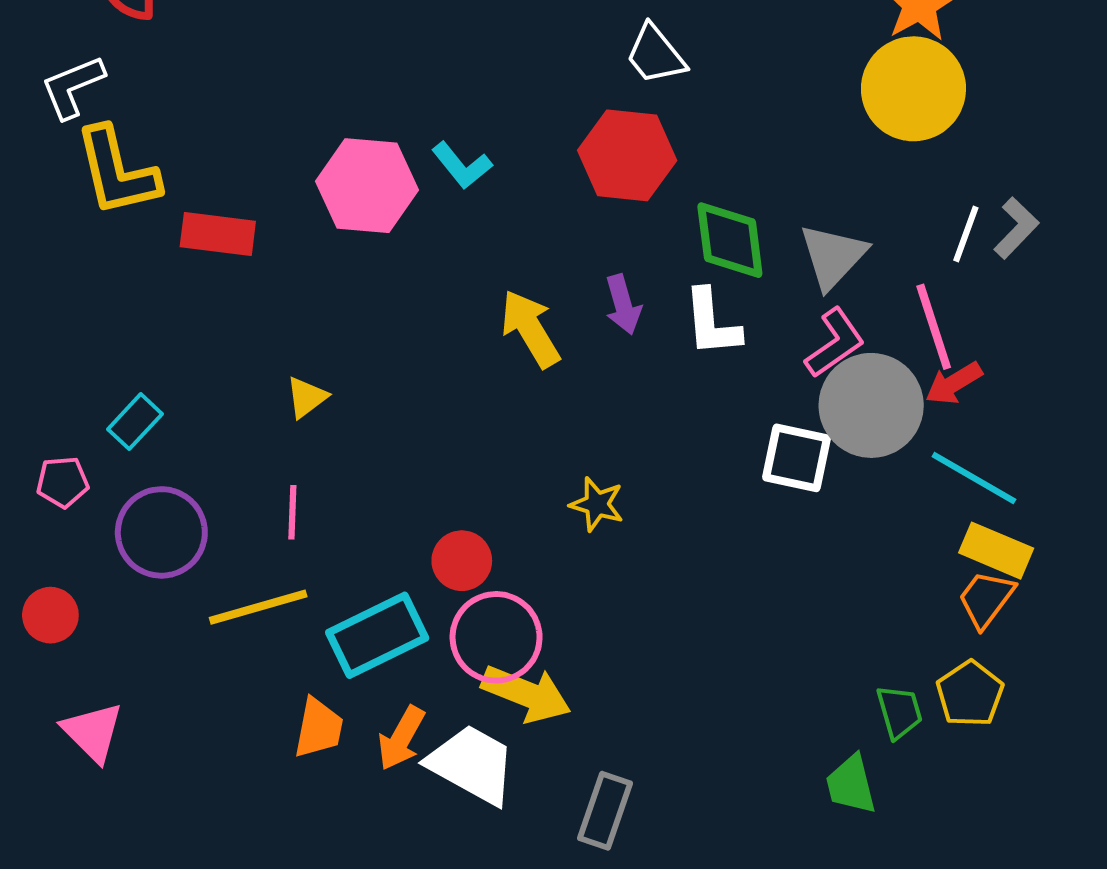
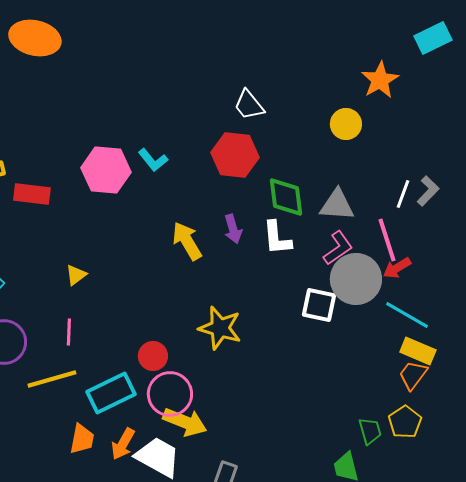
yellow circle: (913, 89) -> (346, 124), moved, size x0.6
gray triangle: (833, 256) -> (337, 205), turned 51
yellow star: (597, 504) -> (220, 328), size x1.6

